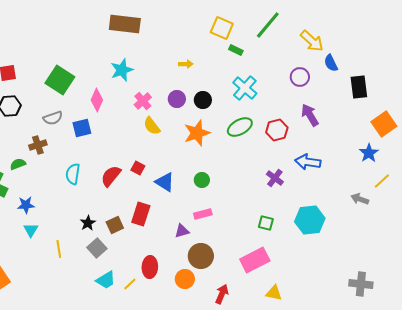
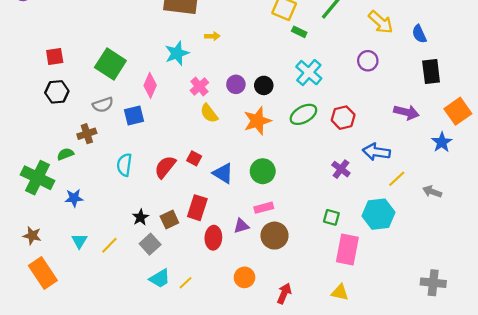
blue semicircle: (331, 63) -> (419, 34), moved
yellow arrow: (186, 64) -> (212, 36), moved
purple arrow: (310, 115) -> (406, 112), moved, turned 135
green circle: (202, 180) -> (263, 171), size x1.5
yellow line: (382, 181) -> (397, 179), moved
cyan triangle: (31, 230) -> (79, 241), moved
yellow line: (59, 249) -> (109, 245), turned 54
brown circle: (201, 256) -> (275, 236), moved
pink rectangle: (255, 260) -> (347, 249), moved, turned -52
red ellipse: (150, 267) -> (213, 238), moved

